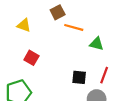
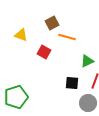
green triangle: (97, 44) -> (87, 61), moved, turned -40
red square: (31, 58) -> (44, 52), moved

